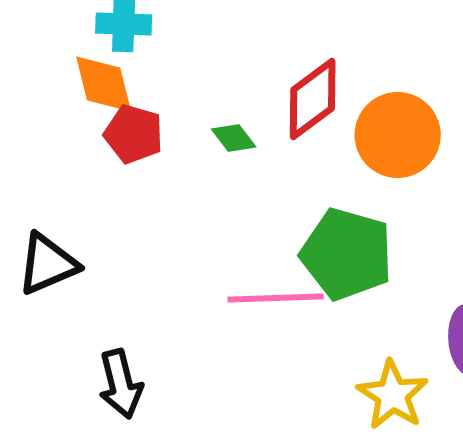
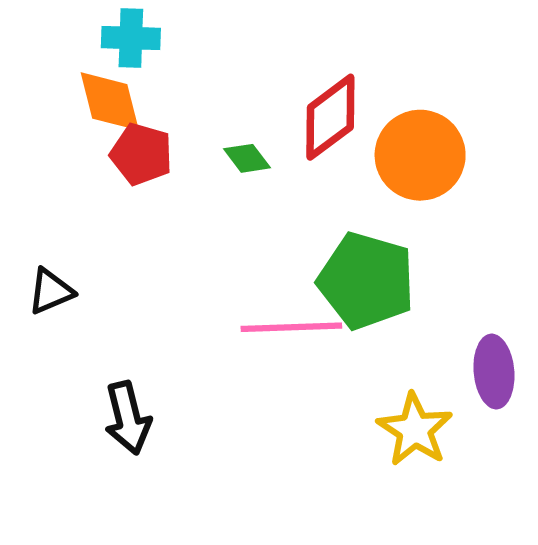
black triangle: (48, 264) -> (51, 291), size x0.7

